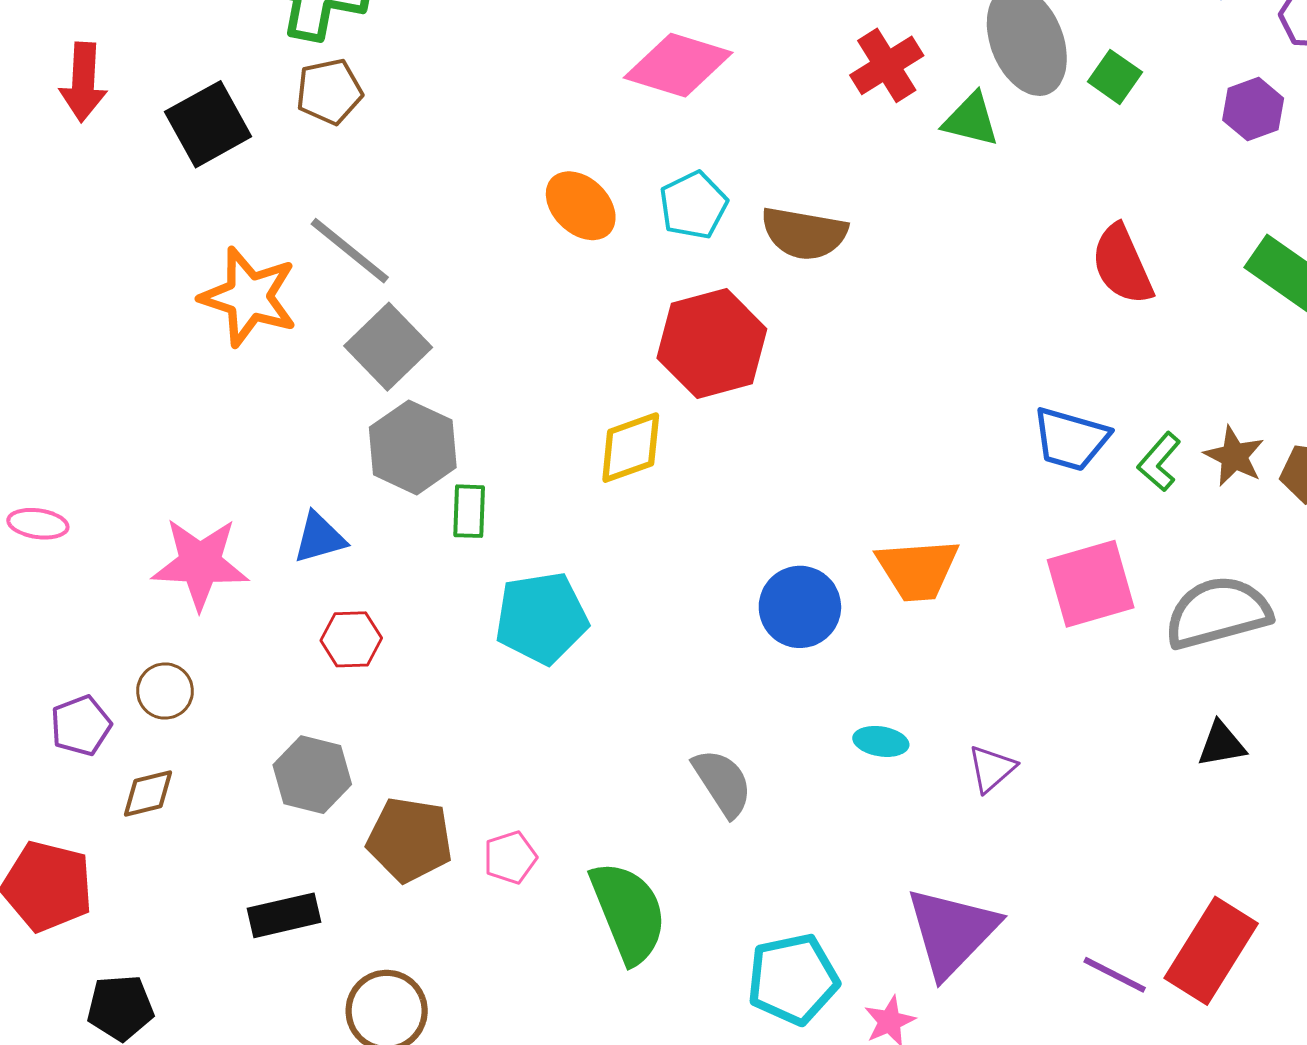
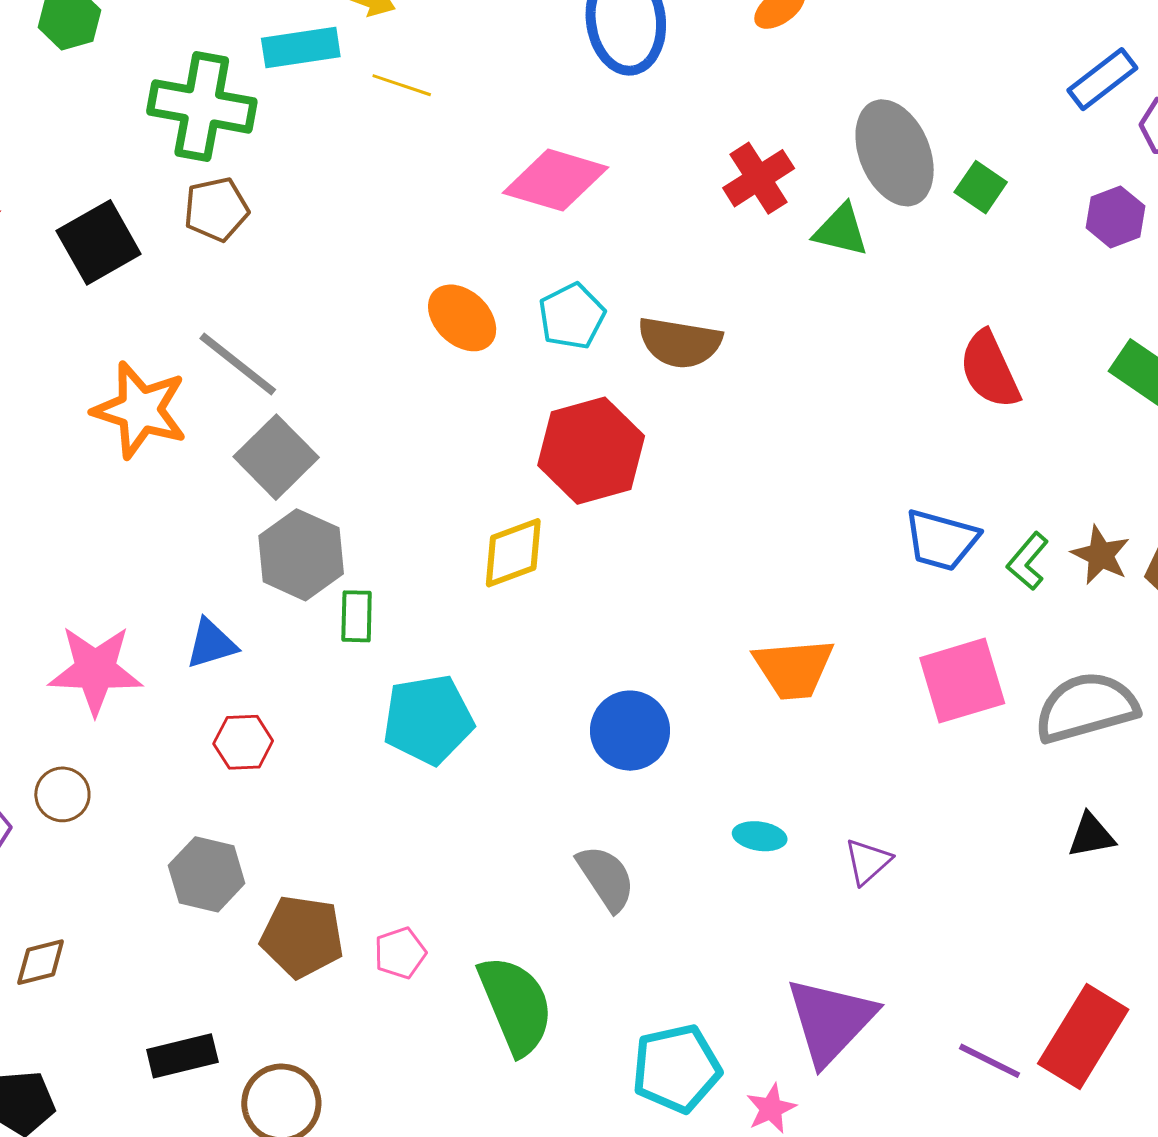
blue circle: (800, 607) -> (630, 731), moved
brown diamond: (148, 794) -> (41, 962), moved
black rectangle: (284, 915) -> (182, 1056), moved

